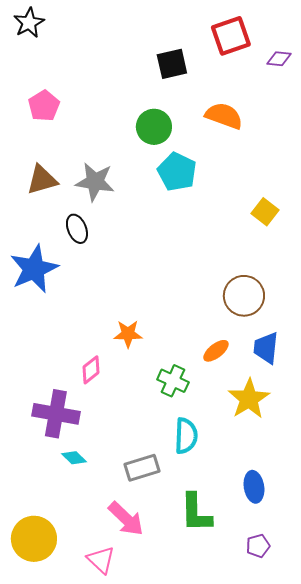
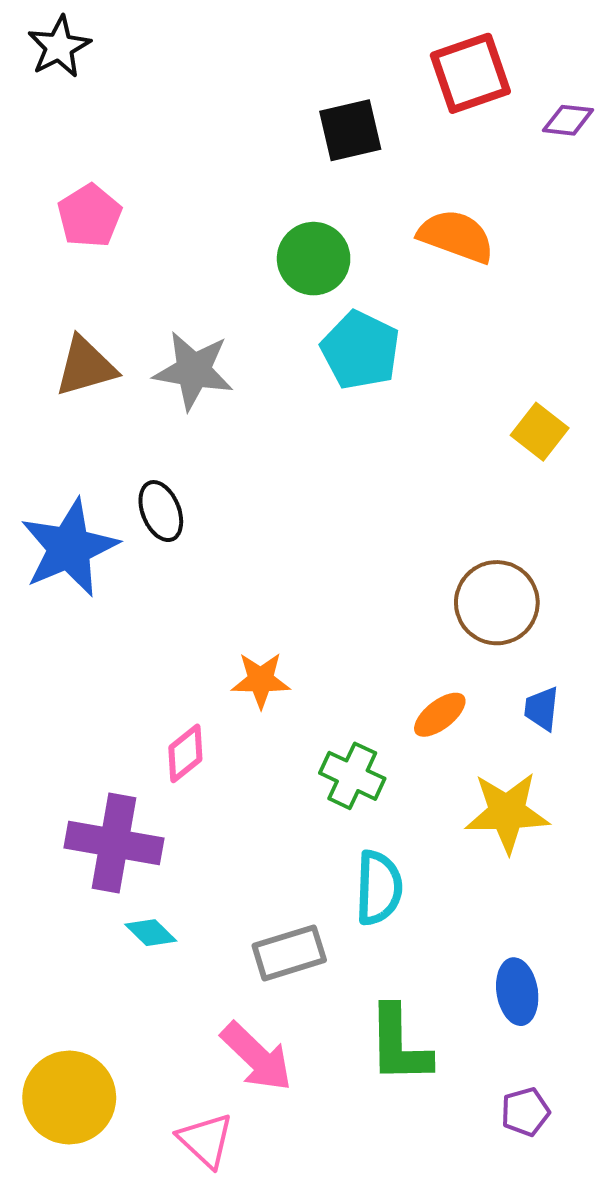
black ellipse: (77, 229) -> (161, 511), moved
blue trapezoid: (266, 348) -> (542, 709), size x0.7
yellow star: (249, 399) -> (507, 812), turned 30

